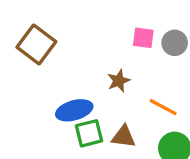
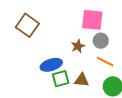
pink square: (143, 38) -> (92, 20), size x1.6
gray circle: (175, 43) -> (101, 41), moved

